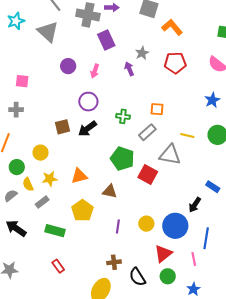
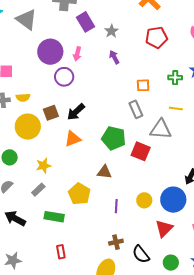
gray star: (142, 53) -> (111, 31), moved
purple circle: (68, 66) -> (50, 52), size x1.6
purple arrow: (129, 69) -> (114, 57), moved
purple circle: (88, 102) -> (64, 77), moved
green cross: (123, 116) -> (175, 78), moved
gray rectangle: (147, 132) -> (136, 109), turned -66
yellow circle: (41, 153) -> (28, 127), moved, size x1.6
orange triangle: (79, 176) -> (73, 139), moved
yellow semicircle: (28, 184) -> (23, 97), moved, turned -64
red rectangle: (58, 266) -> (61, 252), turned 32
green circle: (168, 276) -> (171, 263), moved

